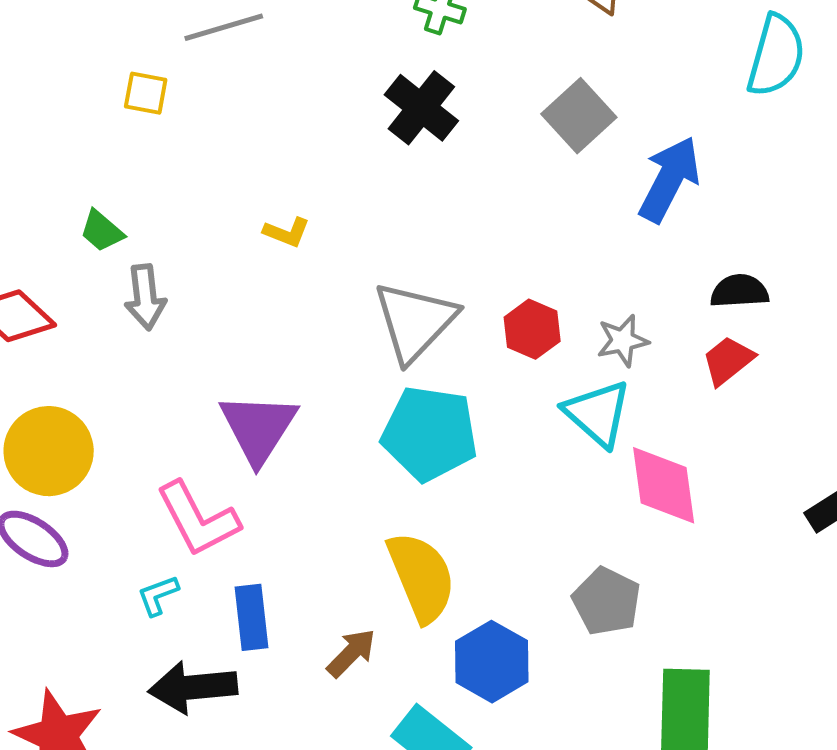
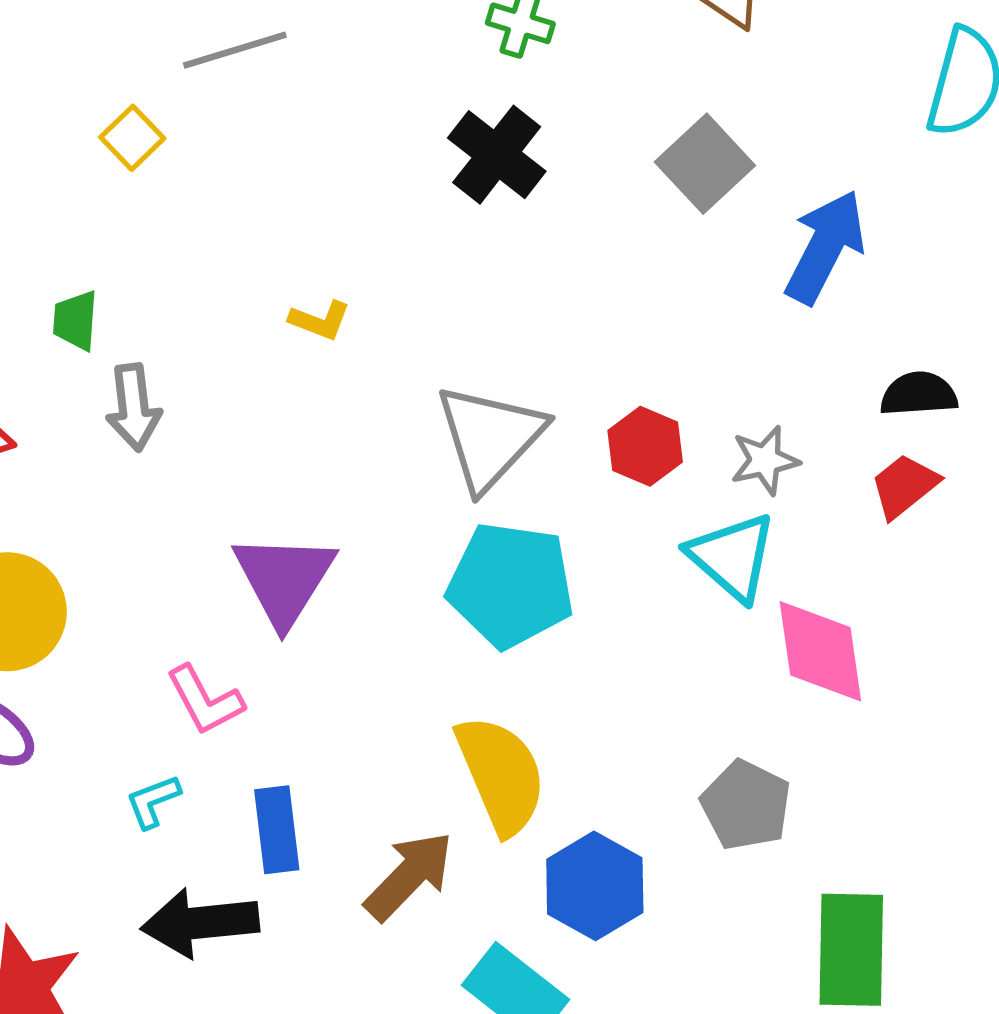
yellow square: (146, 93) -> (132, 138), turned 36
green trapezoid: (102, 231) -> (75, 320), turned 54
pink L-shape: (198, 519) -> (205, 700), size x0.7
brown arrow: (351, 653) -> (409, 876), size x1.4

